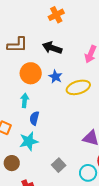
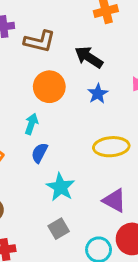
blue star: (55, 77) -> (98, 94), moved
yellow ellipse: (78, 87) -> (111, 147), moved
cyan star: (29, 141) -> (61, 187), moved, turned 30

